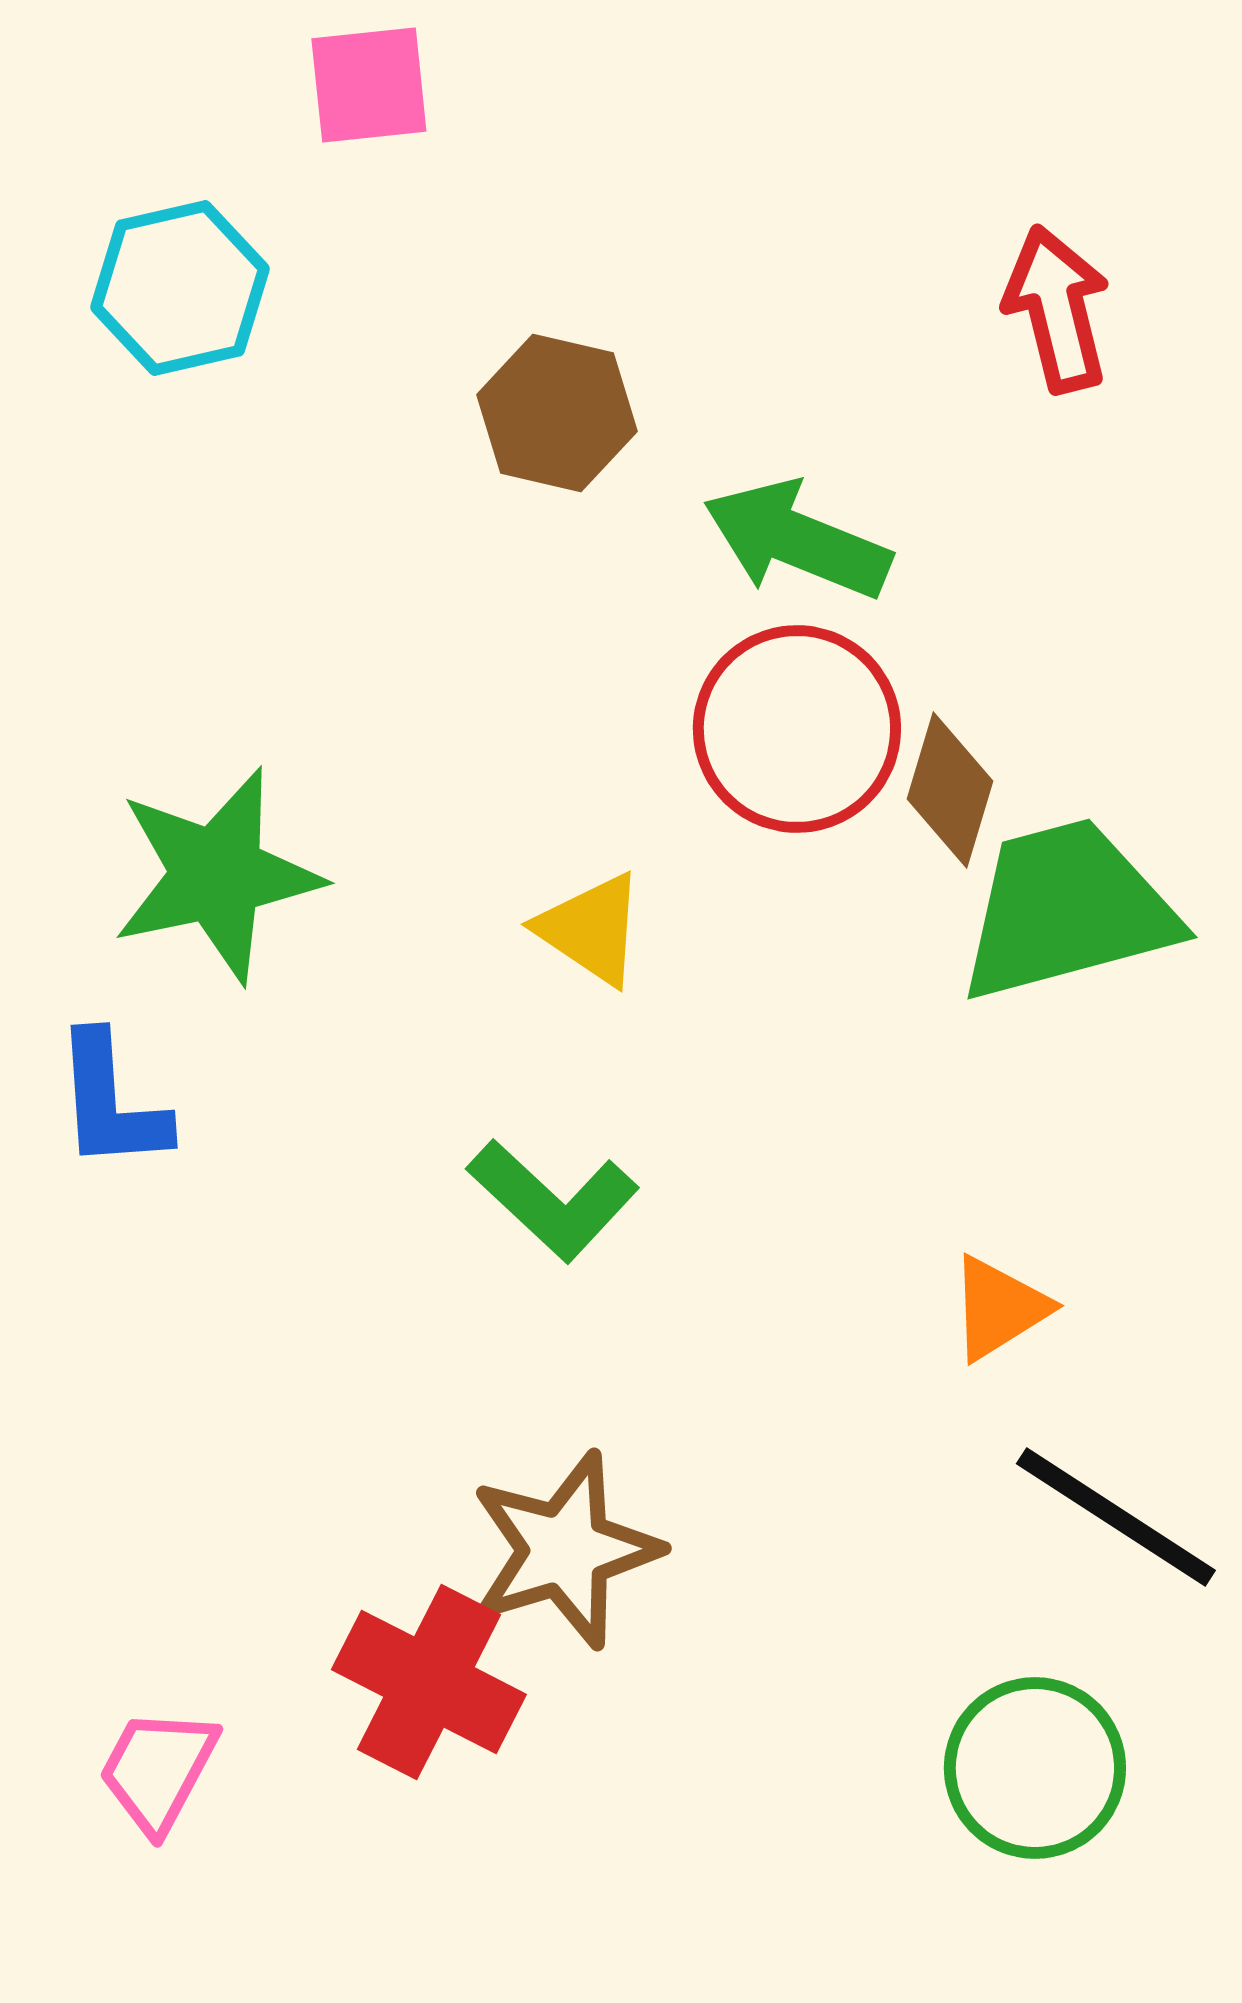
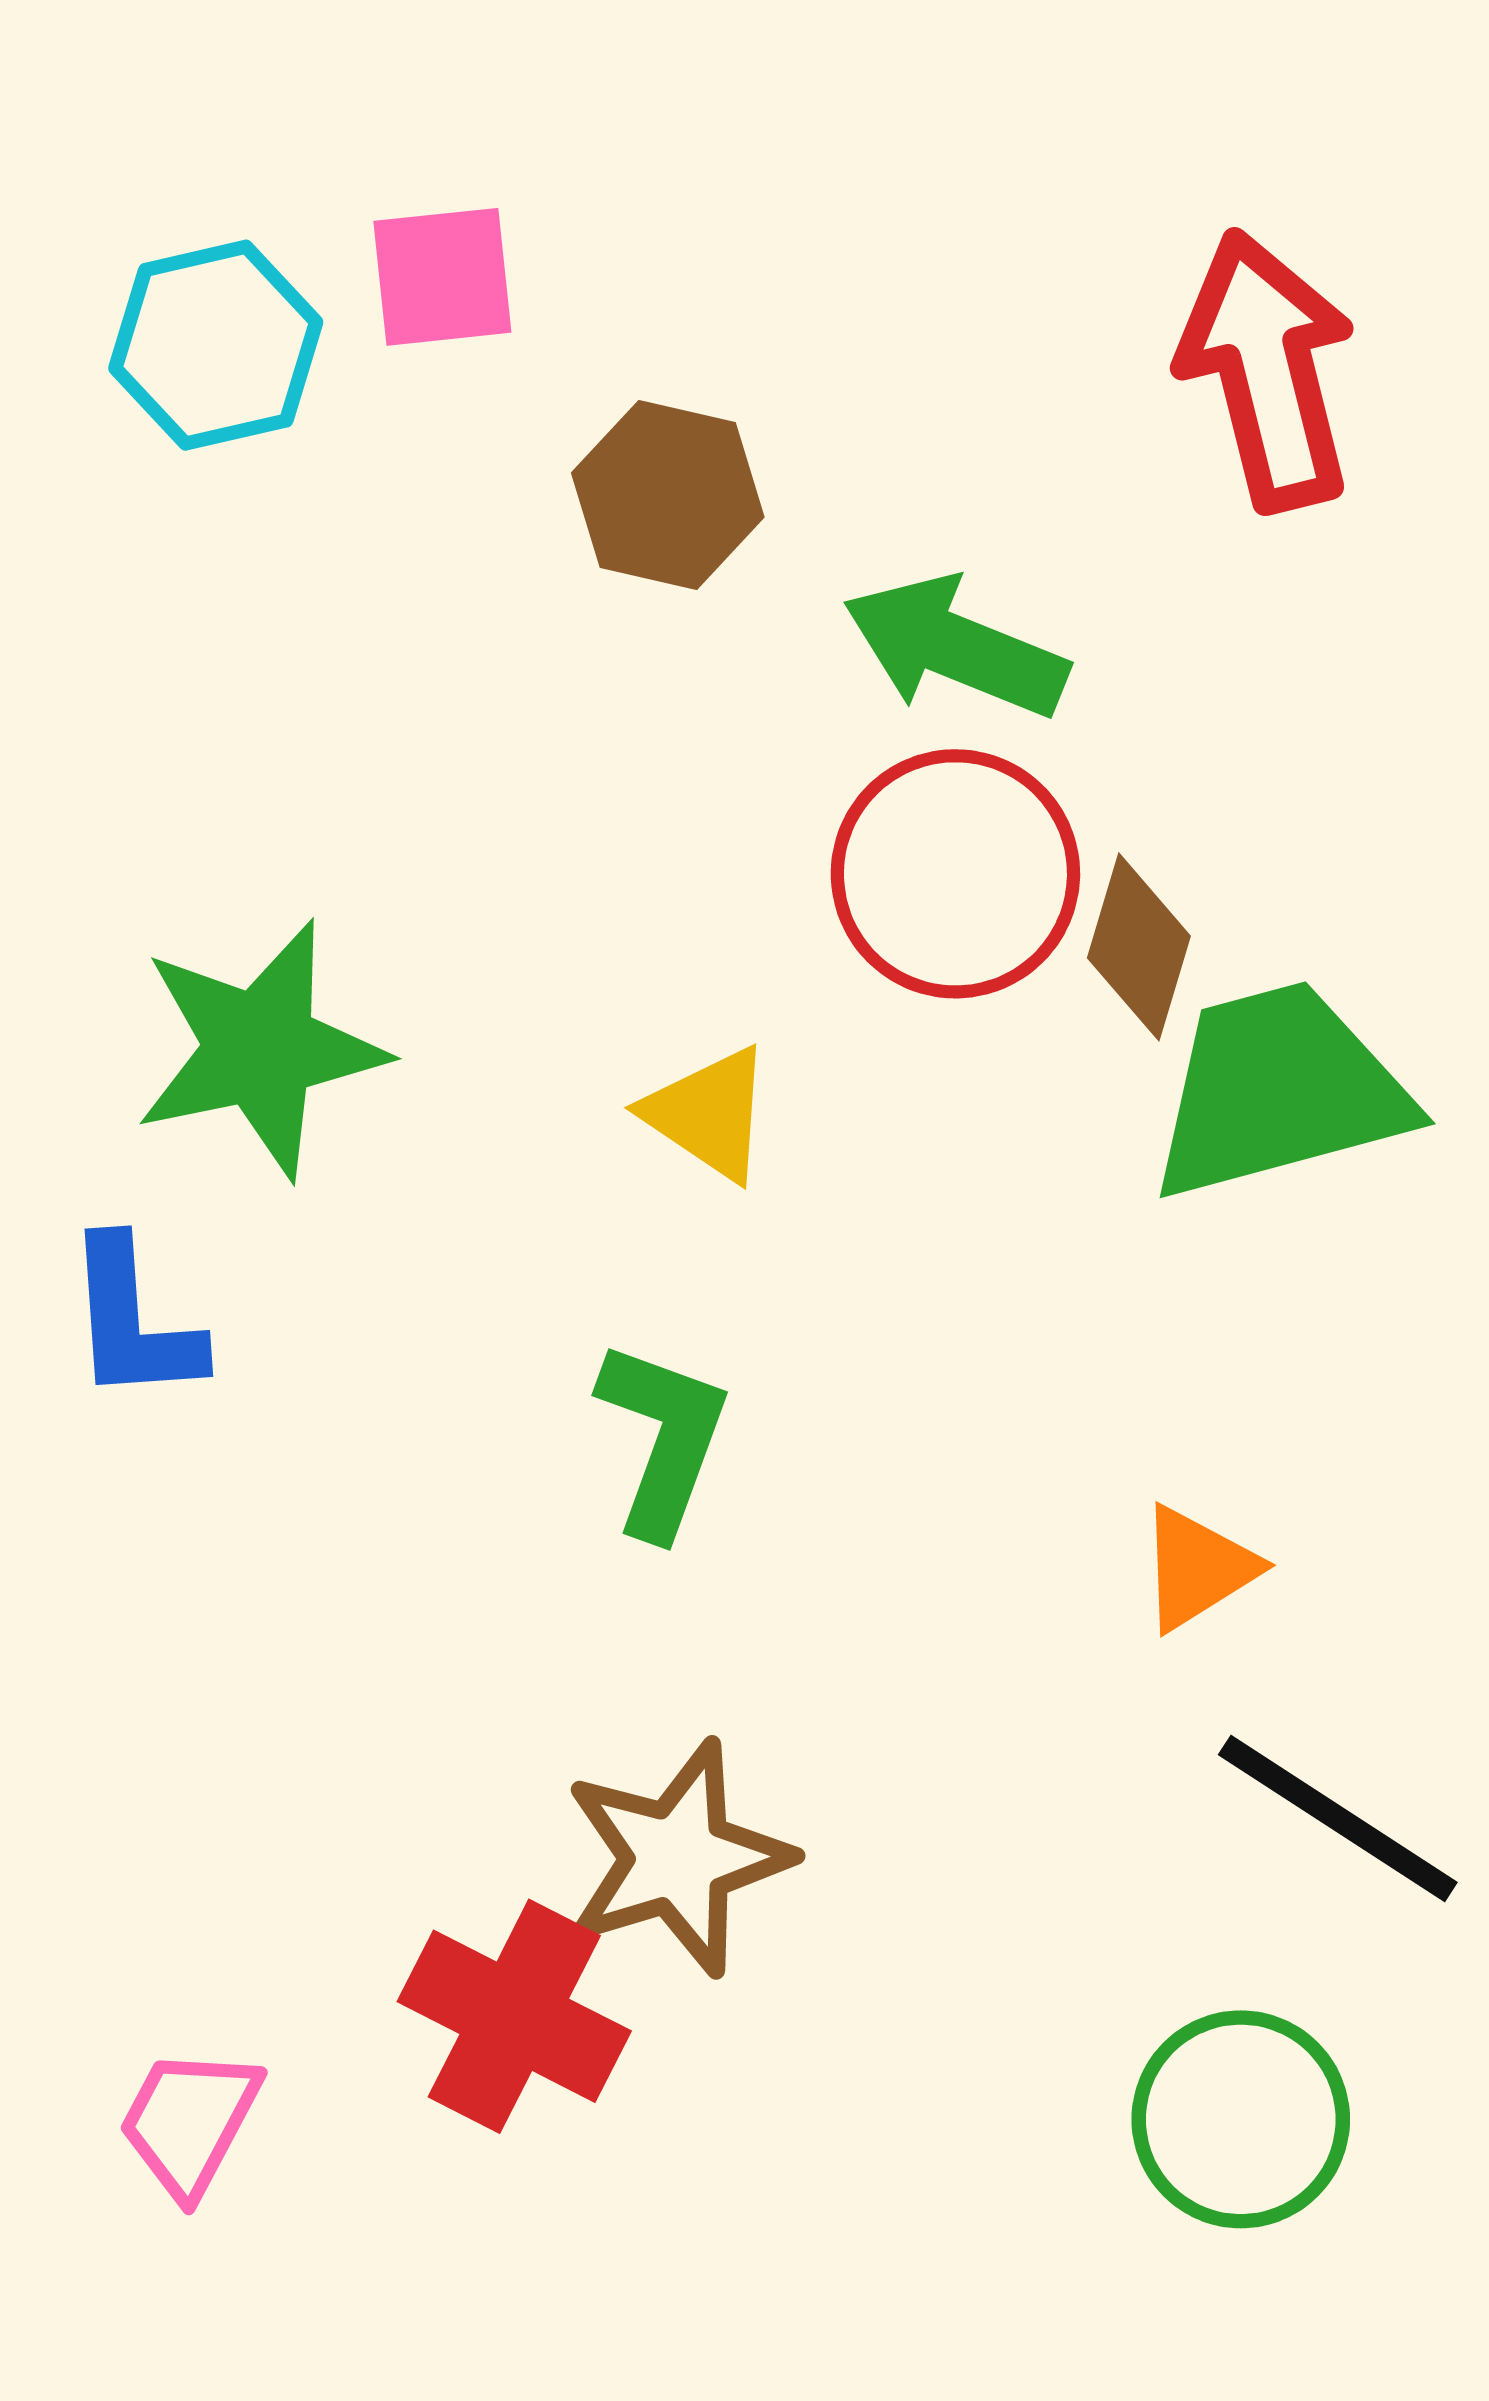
pink square: (369, 85) -> (442, 277), moved
red arrow: (1057, 309) -> (1267, 370), size x1.4
green L-shape: (553, 1200) -> (663, 1438), turned -113

